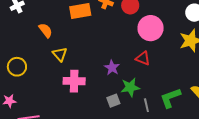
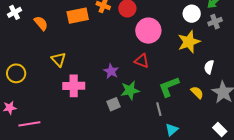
orange semicircle: (46, 30) -> (41, 23), moved
green L-shape: (170, 98) -> (169, 87), moved
gray line: (146, 105) -> (159, 109), moved

